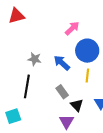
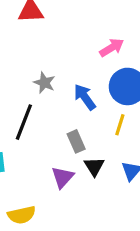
purple triangle: (67, 122) -> (62, 177), moved

